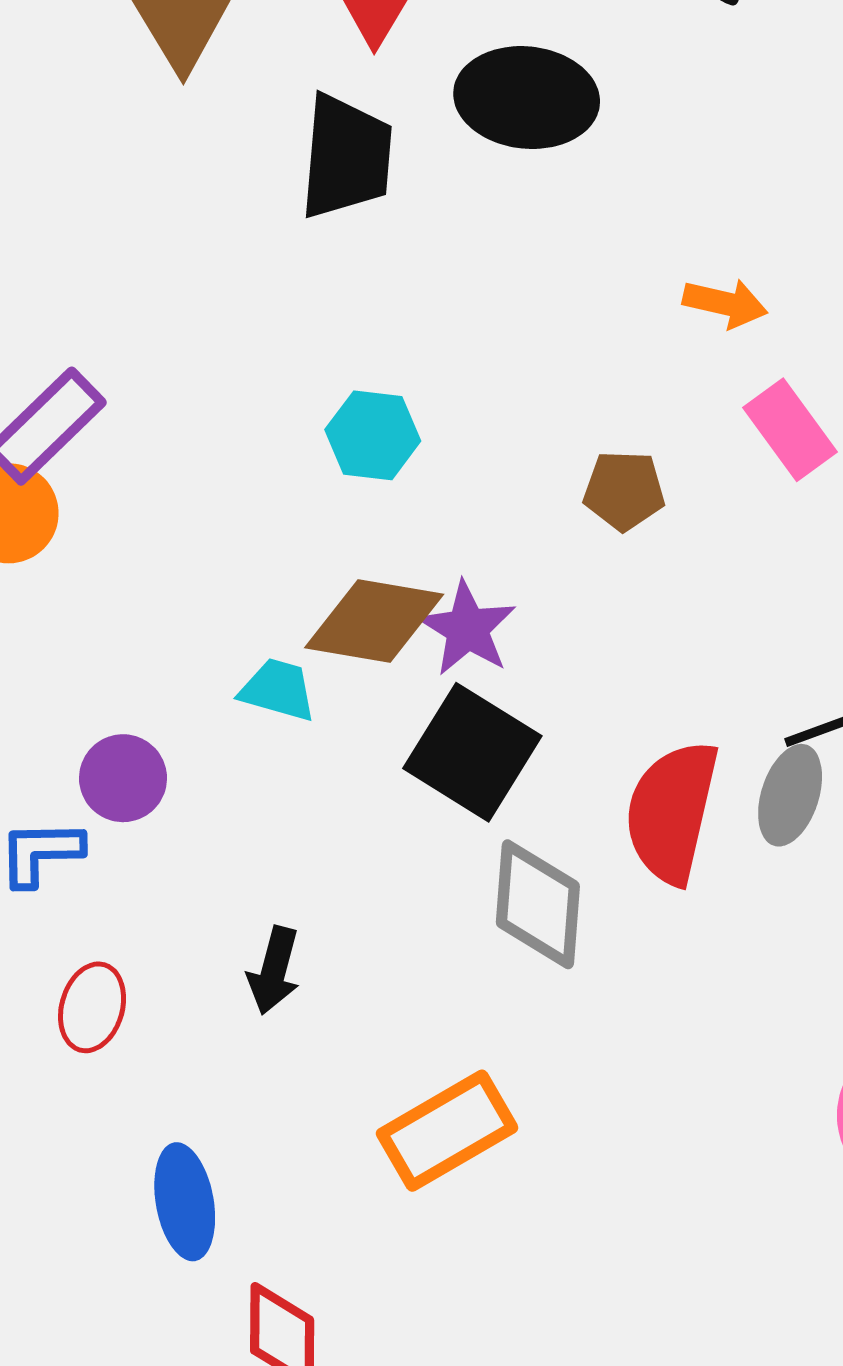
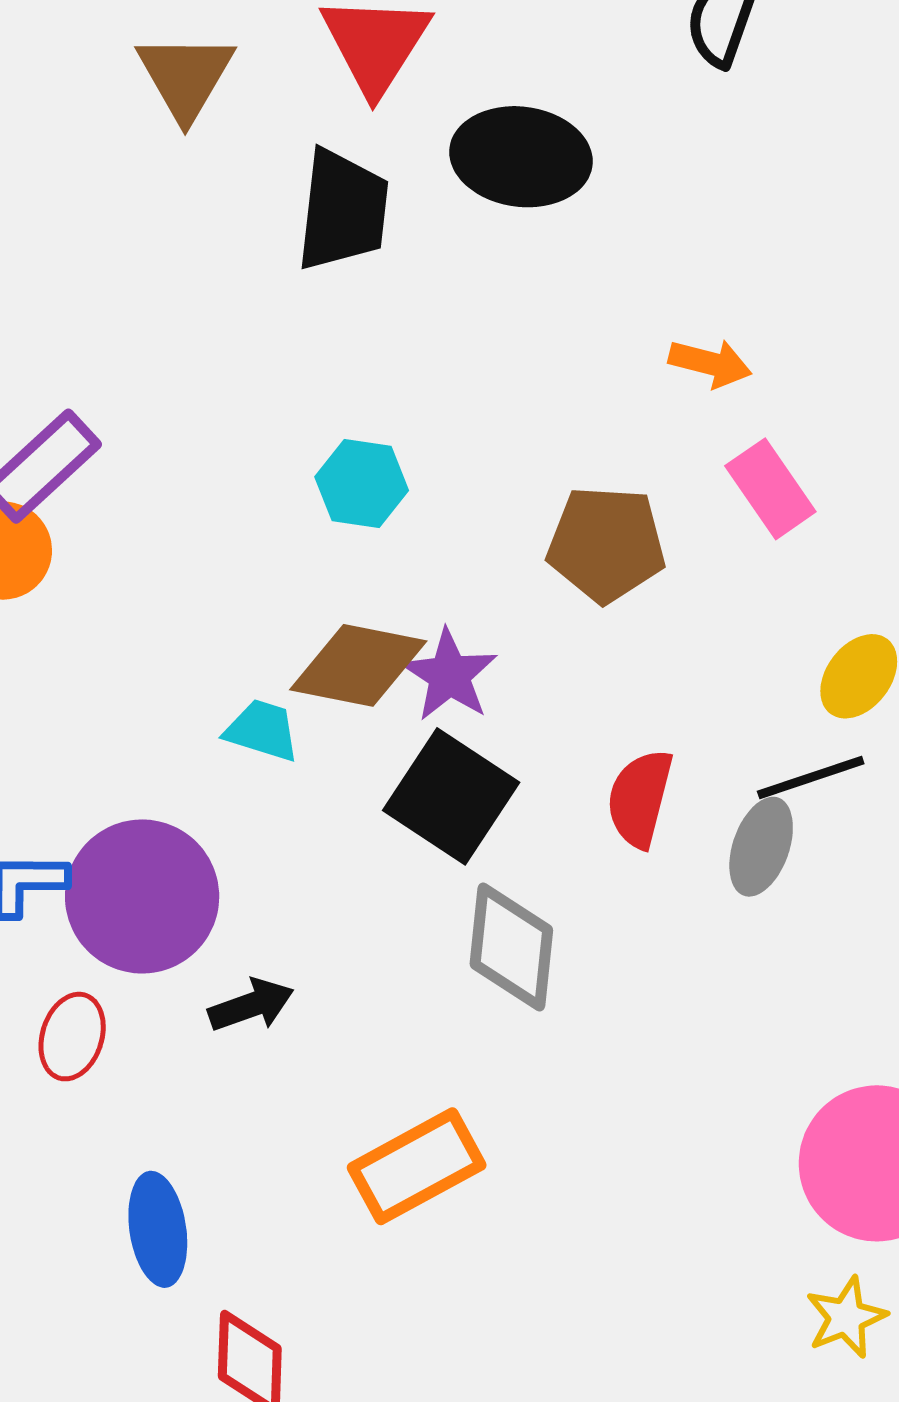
brown pentagon: (624, 491) -> (606, 544), size x1.5
purple circle: (123, 778) -> (142, 896), moved, size x1.8
red semicircle: (672, 812) -> (640, 798), moved, size x0.7
black arrow: (274, 970) -> (251, 1005), turned -126

